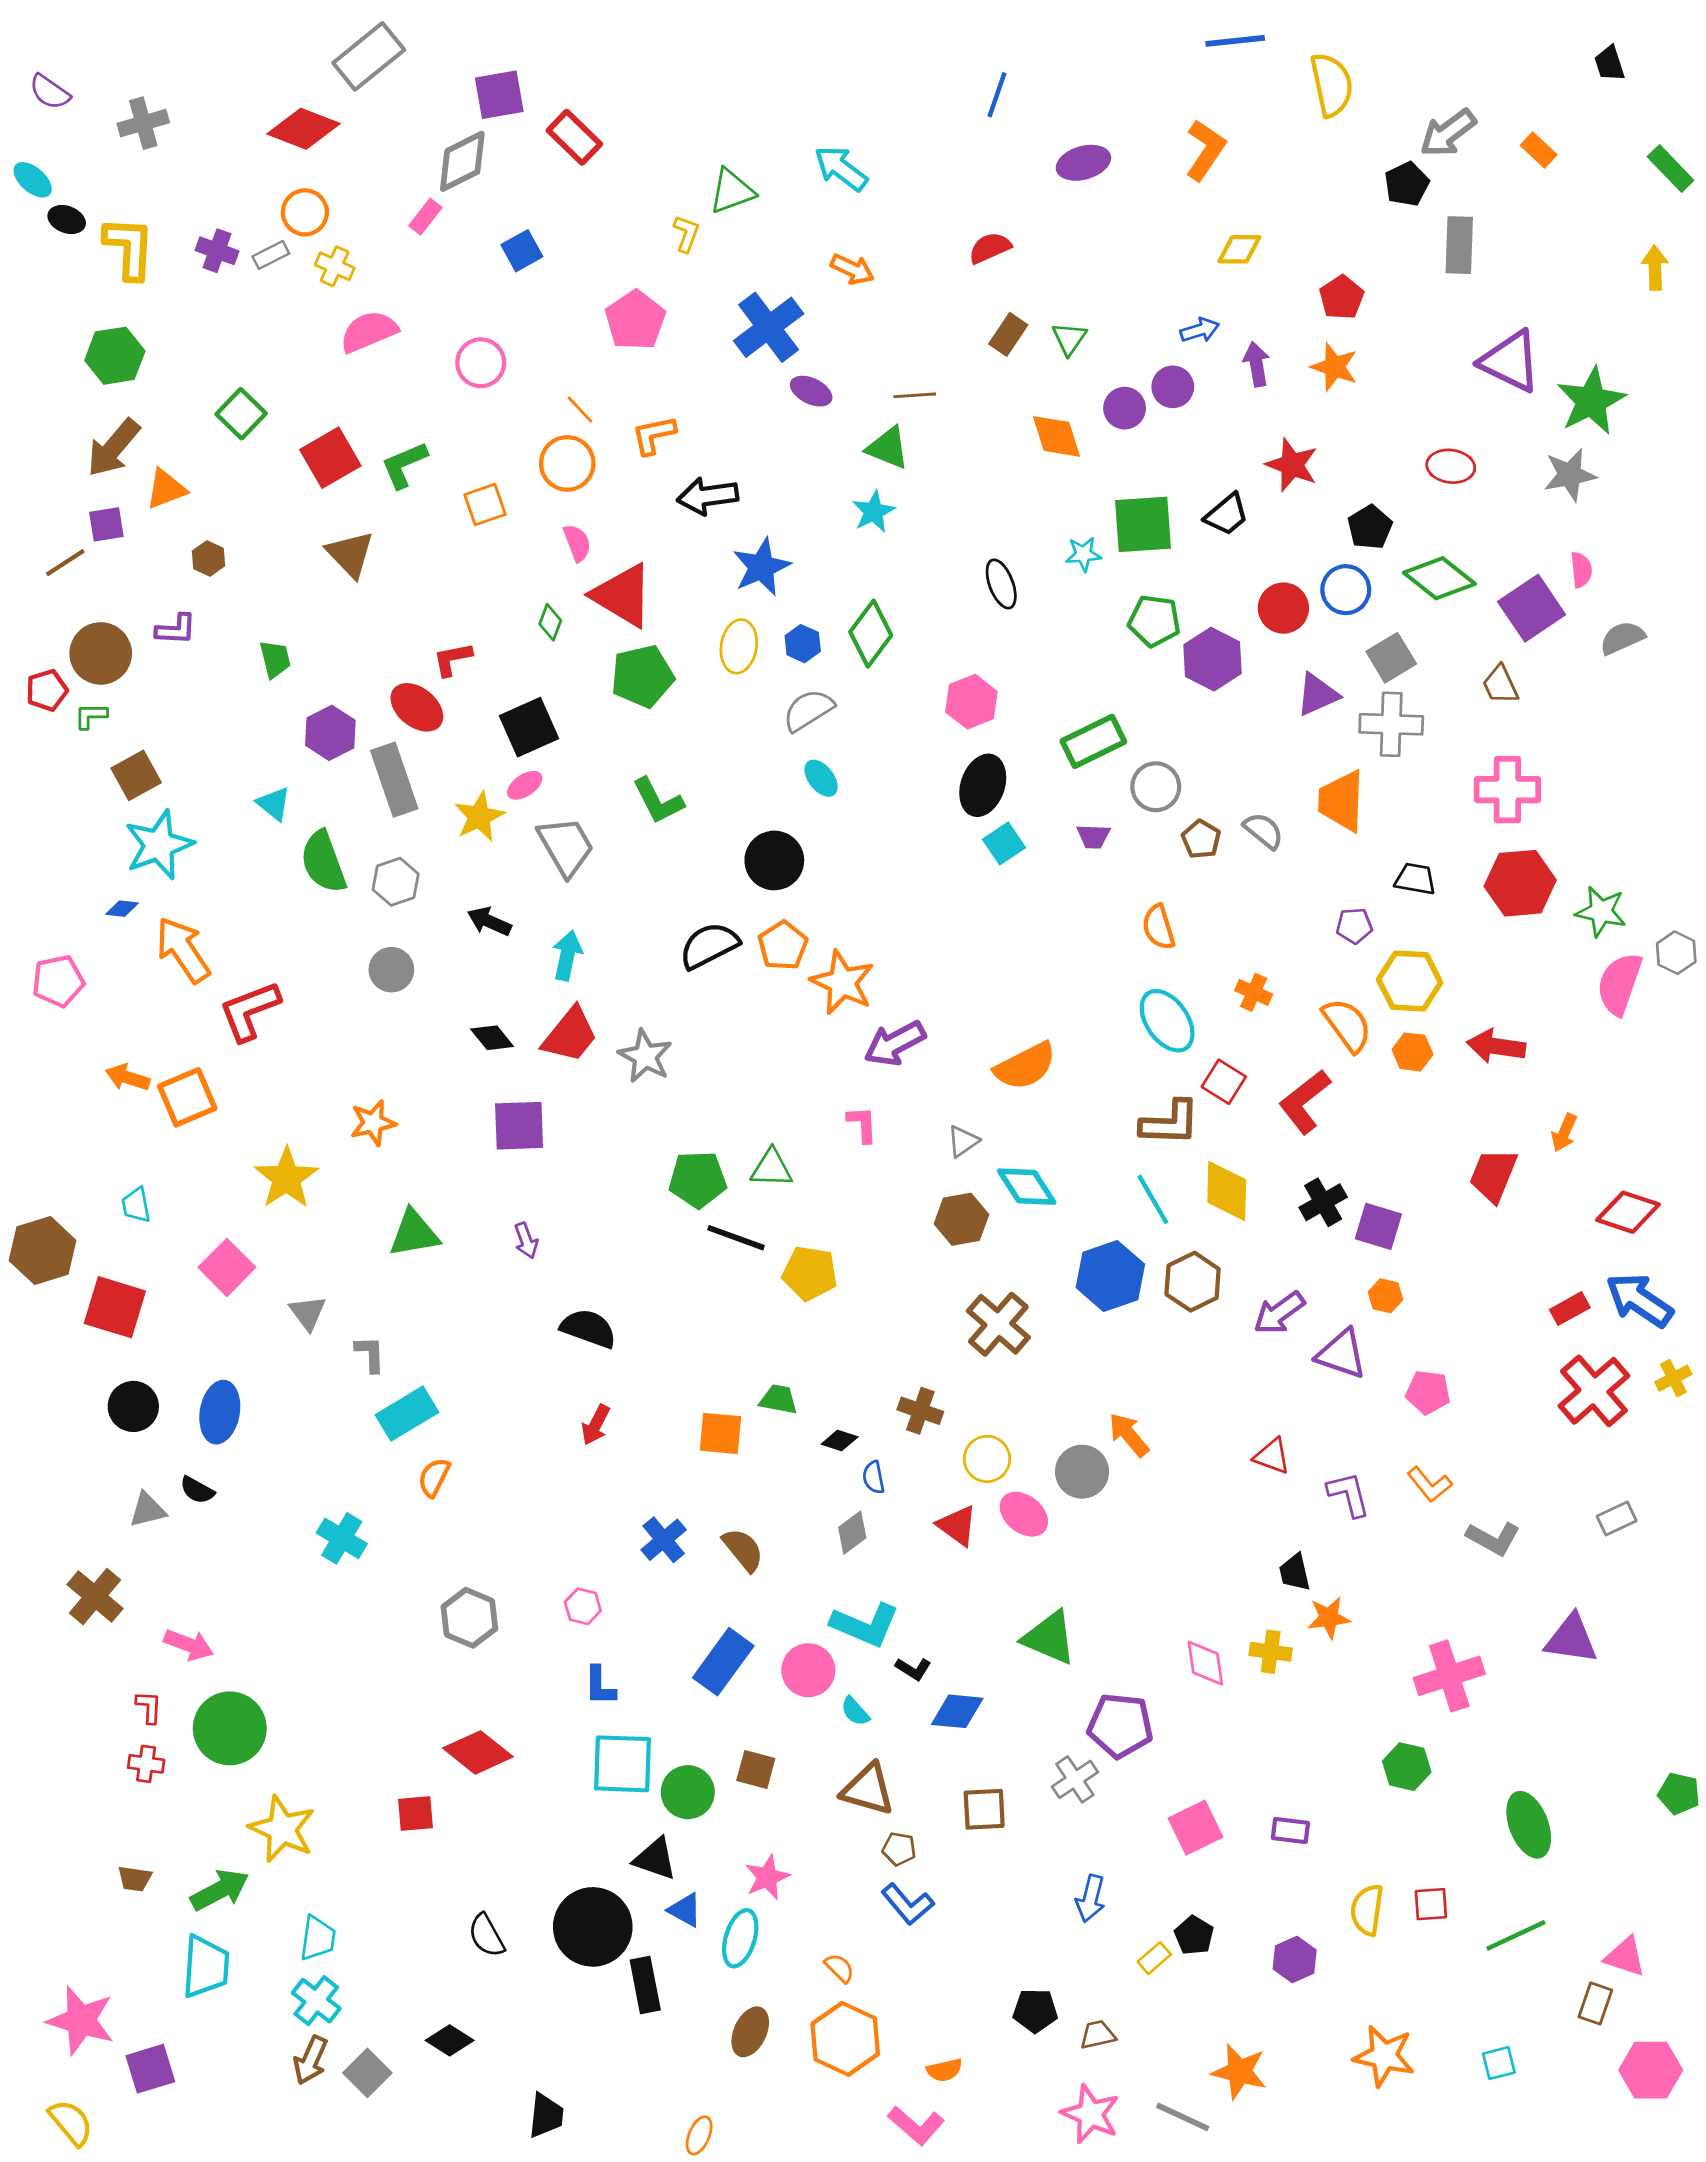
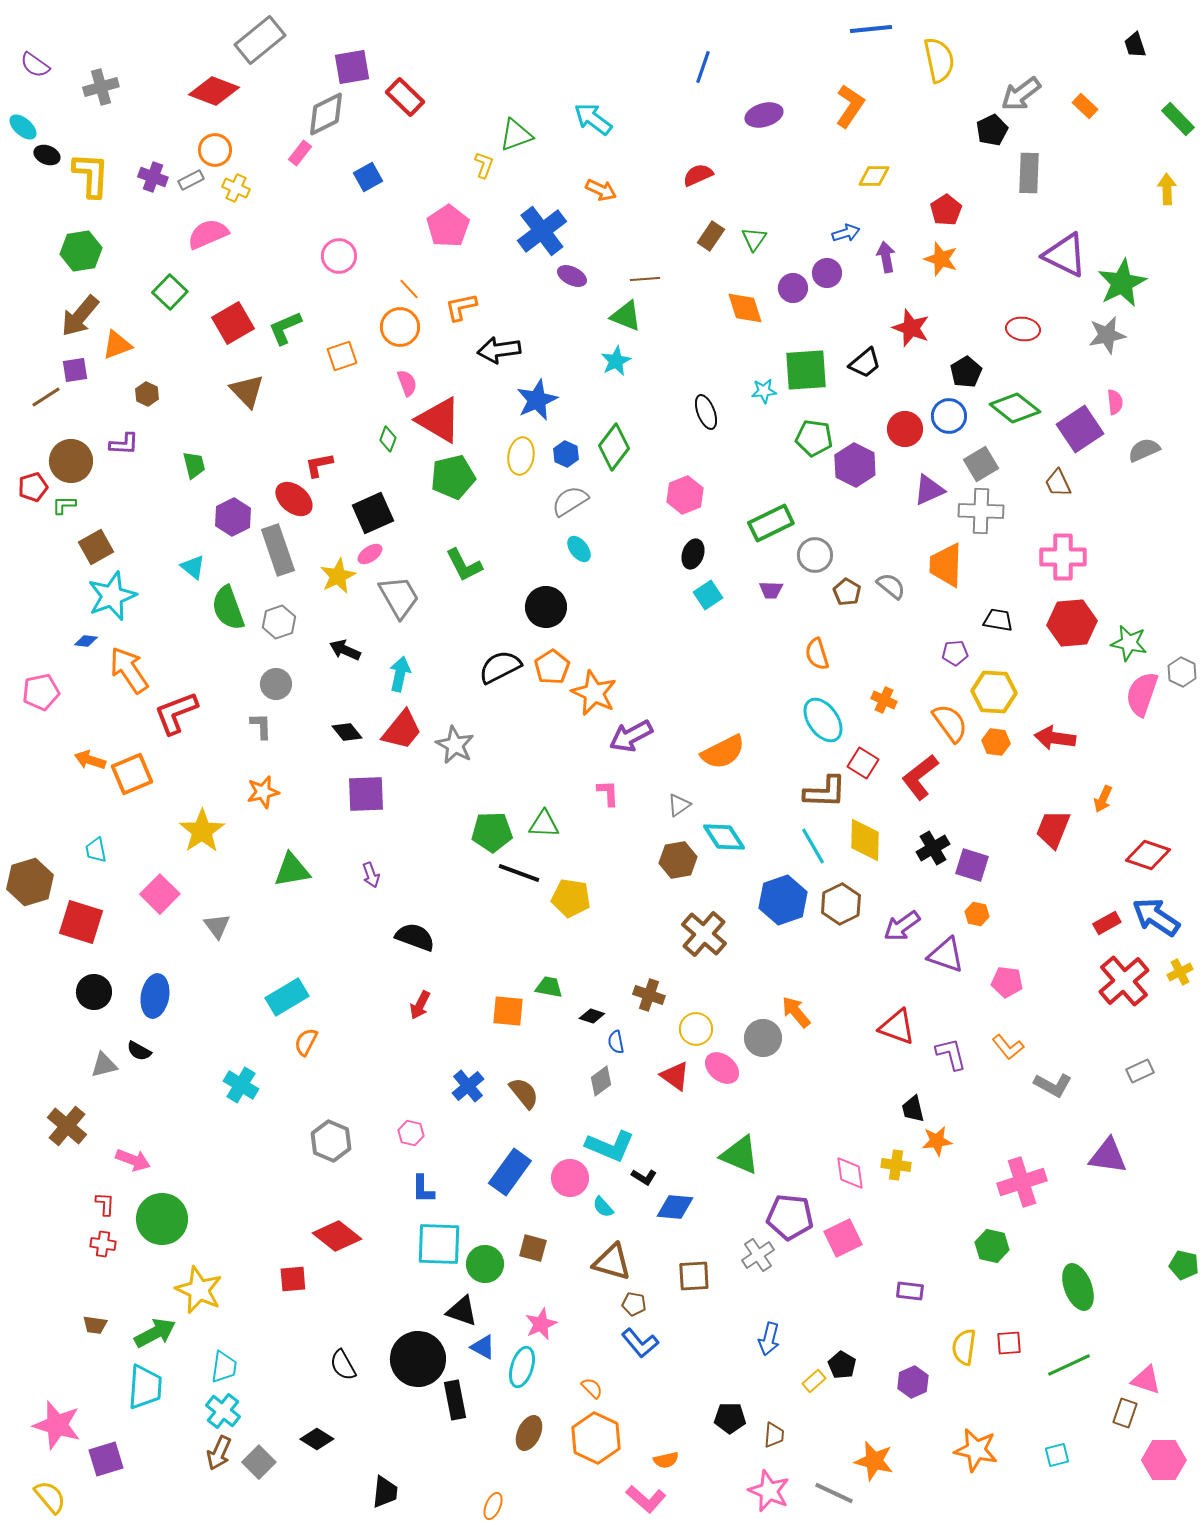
pink semicircle: (369, 332) -> (208, 234), moved
black ellipse: (983, 785) -> (693, 554), size x0.7
gray L-shape: (370, 1354) -> (261, 726), moved
red triangle: (1272, 1456) -> (897, 1027), size x1.4
pink square: (1195, 1828) -> (843, 1238), moved
brown trapezoid: (1098, 2035) -> (774, 1435), turned 108

